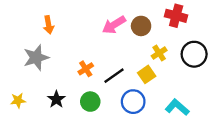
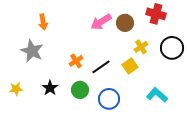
gray star: (36, 58) -> (32, 51), turned -30
blue circle: (133, 102) -> (109, 99), moved

